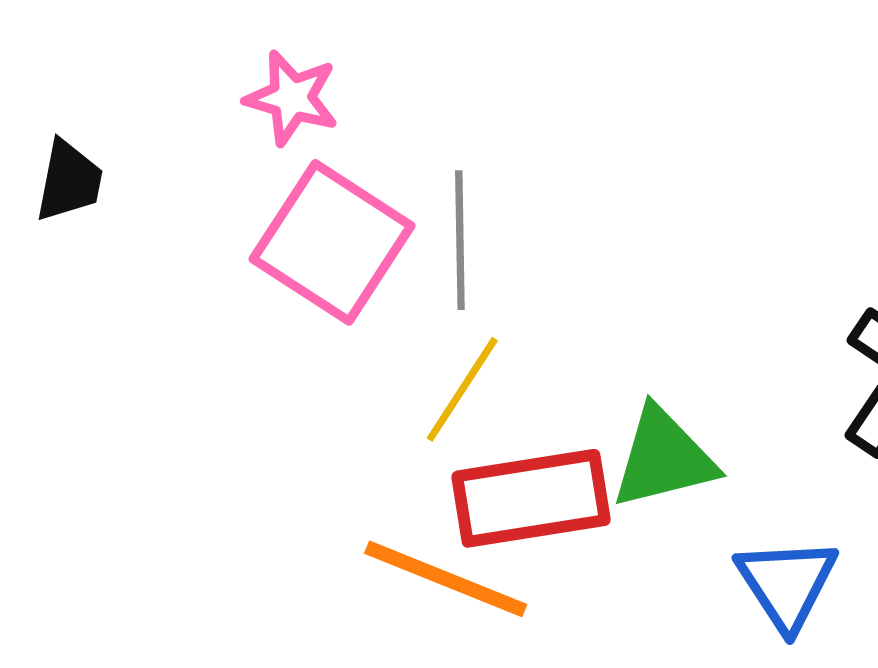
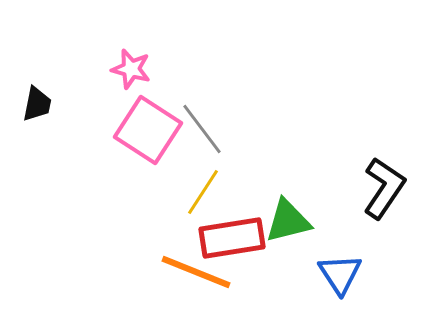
gray line: (460, 240) -> (202, 129), turned -36

